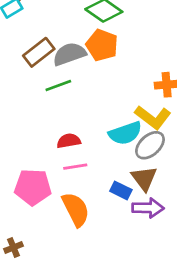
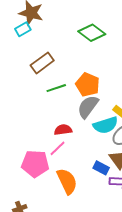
orange pentagon: (102, 45) -> (88, 85), moved
gray semicircle: (69, 54) -> (88, 107), moved, turned -35
pink line: (75, 167) -> (58, 148), moved, turned -36

